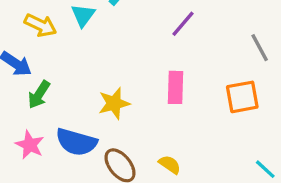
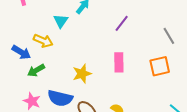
yellow arrow: (40, 25) -> (43, 41), moved
green arrow: (39, 95) -> (36, 70), turned 30

